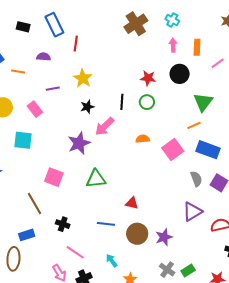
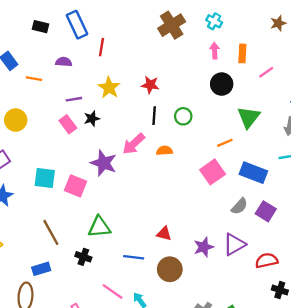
red star: (148, 78) -> (150, 85), moved
black star: (87, 107) -> (92, 119), moved
pink rectangle: (35, 109) -> (68, 124), moved
orange line: (194, 125) -> (225, 143), moved
orange semicircle: (143, 139) -> (164, 151), moved
cyan square: (23, 140) -> (45, 178), moved
purple star: (79, 143) -> (104, 163), turned -30
pink square: (54, 177) -> (75, 186), moved
green triangle: (96, 179) -> (99, 227), moved
gray semicircle: (196, 179) -> (239, 206), turned 63
purple star: (164, 237) -> (204, 247), moved
pink line: (75, 252) -> (113, 291), moved

